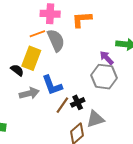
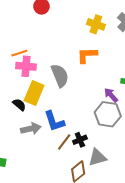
pink cross: (50, 14) -> (26, 66), moved
orange line: (37, 34) -> (19, 53), moved

